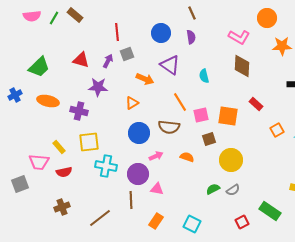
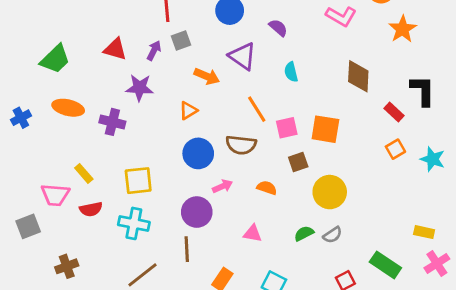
purple semicircle: (191, 37) -> (278, 28), moved, turned -40
orange star: (282, 46) -> (403, 29), turned -30
brown diamond: (242, 66) -> (358, 76), moved
blue cross: (15, 95) -> (21, 118), moved
red rectangle: (256, 104) -> (394, 112), moved
yellow square: (89, 142) -> (138, 181), moved
cyan cross: (106, 166) -> (134, 223), moved
pink triangle: (157, 189) -> (252, 233), moved
brown cross: (62, 207) -> (67, 266), moved

